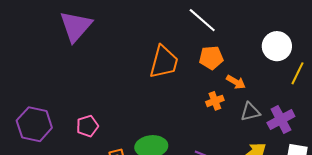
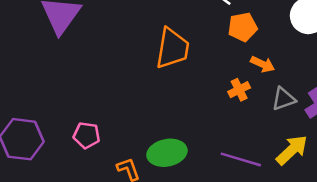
orange pentagon: (211, 58) -> (243, 27), moved
pink pentagon: (87, 126) -> (87, 135), turned 30

